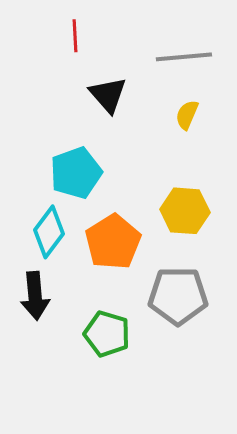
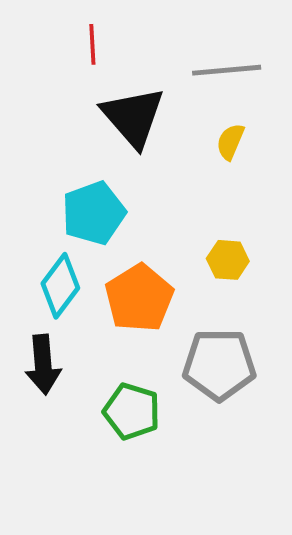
black triangle: (108, 95) -> (133, 117), size x1.4
yellow hexagon: (185, 211) -> (228, 260), size x0.7

